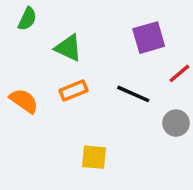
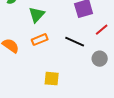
green triangle: (68, 48) -> (37, 15), turned 48

